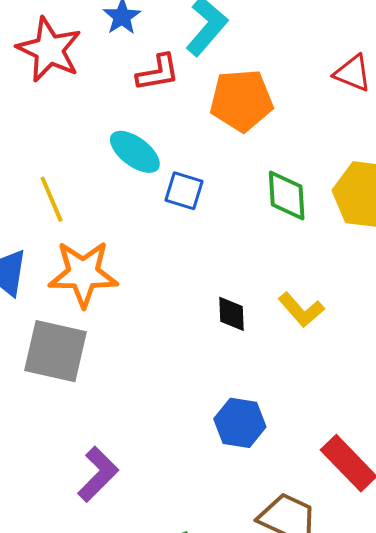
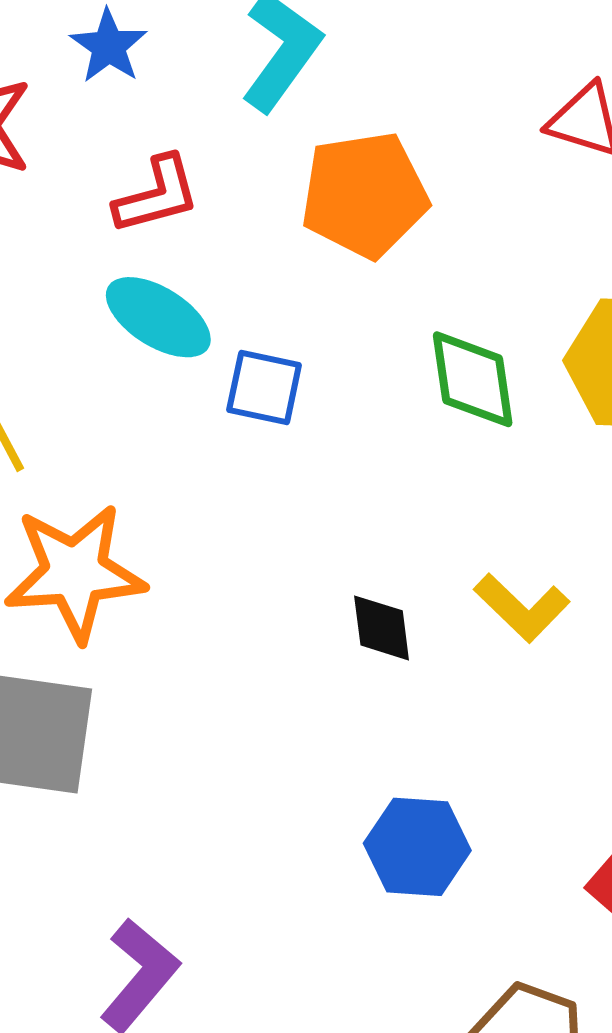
red L-shape: (158, 73) -> (157, 195), moved

